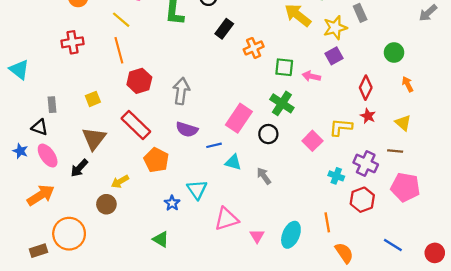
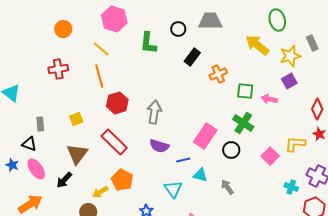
orange pentagon: (156, 160) -> (122, 180), moved
cyan triangle: (197, 190) -> (173, 189), moved

